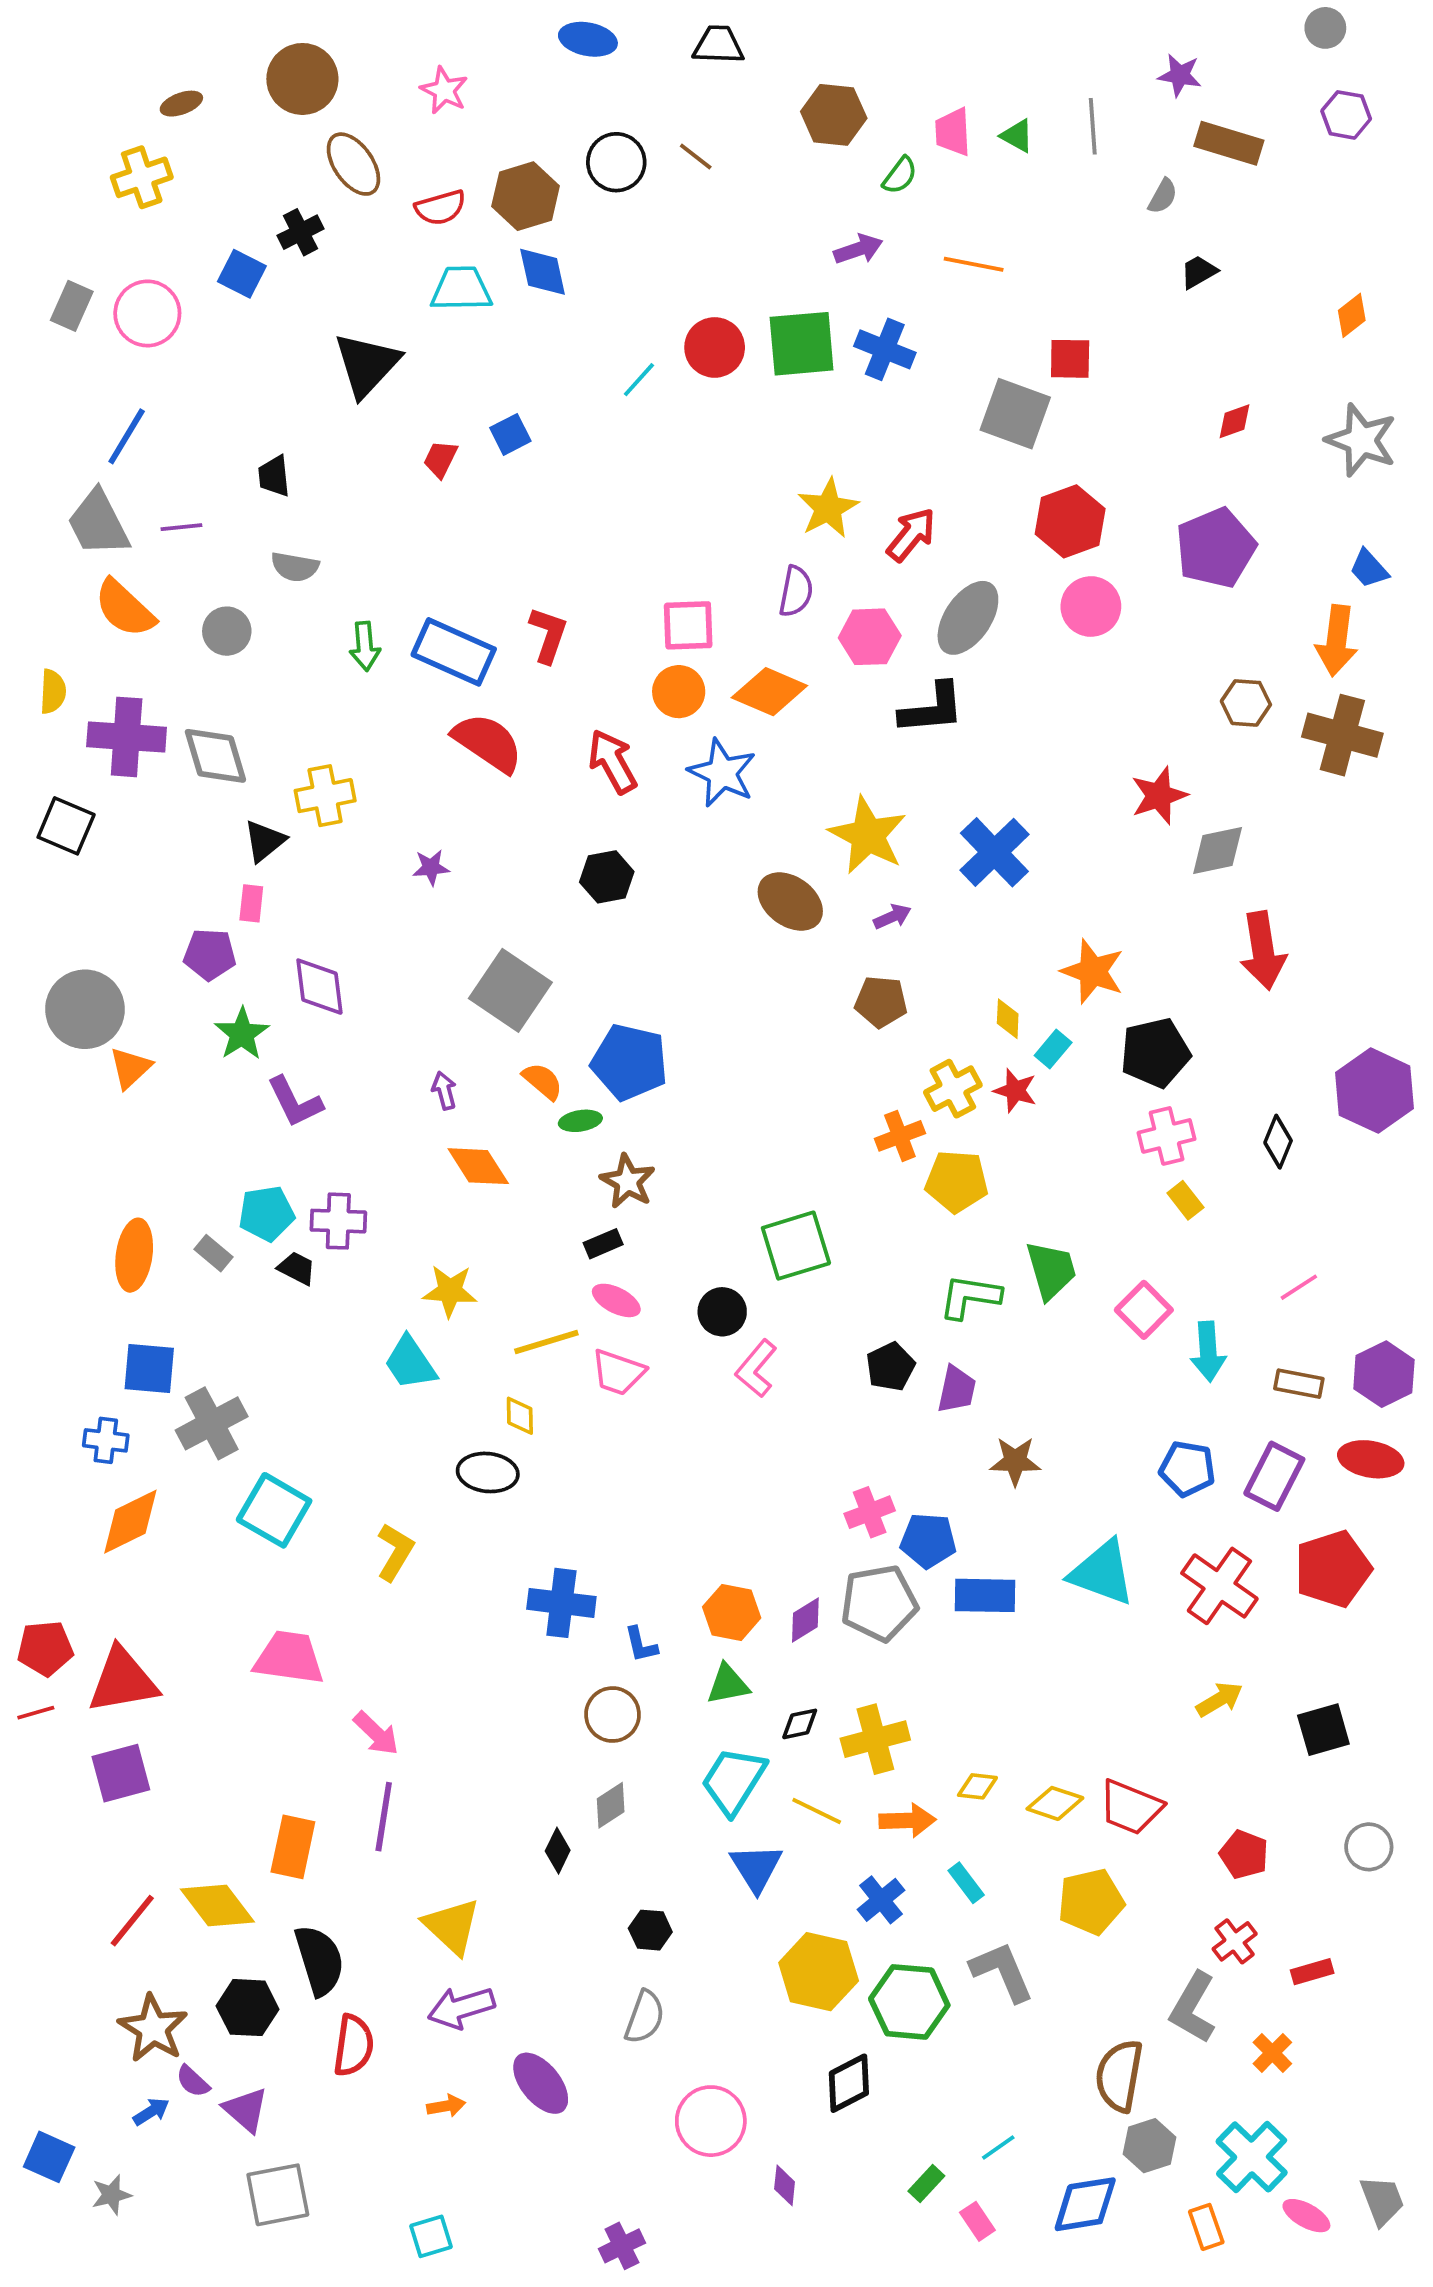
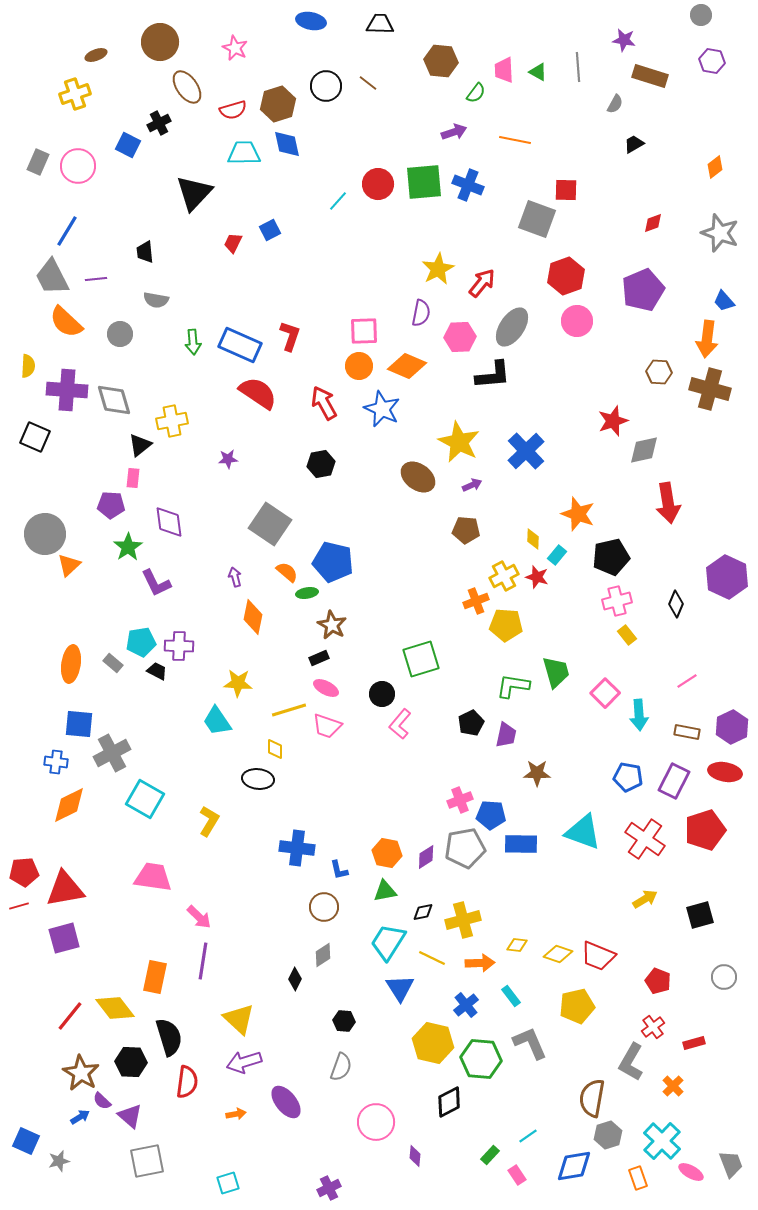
orange diamond: (478, 1166) -> (253, 617), turned 44

